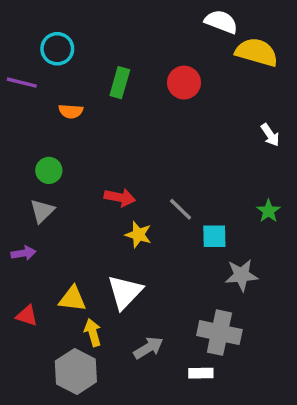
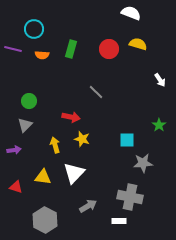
yellow semicircle: (257, 52) -> (138, 44), moved, size x0.7
orange semicircle: (71, 111) -> (42, 55), moved
gray line: (181, 209) -> (96, 92), moved
yellow arrow: (93, 333) -> (55, 145), moved

